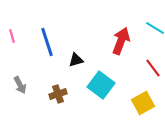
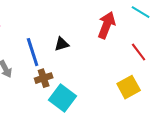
blue line: (47, 42) -> (33, 52), moved
cyan square: (101, 85) -> (63, 98), moved

